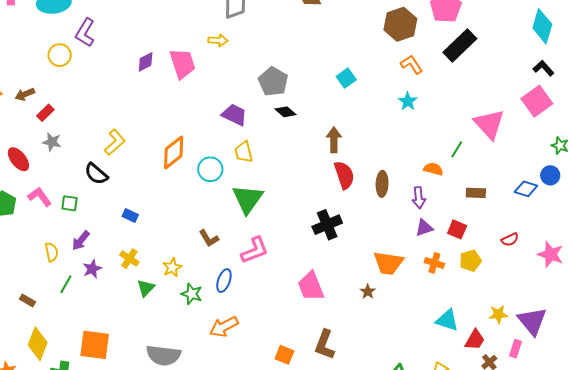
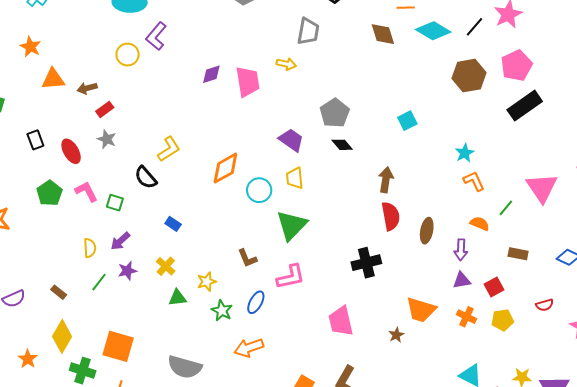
orange L-shape: (412, 64) -> (474, 181), moved
red square: (457, 229) -> (494, 287), turned 30
green triangle: (146, 288) -> (177, 298), turned 30

